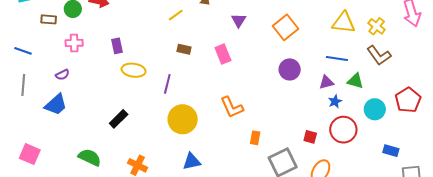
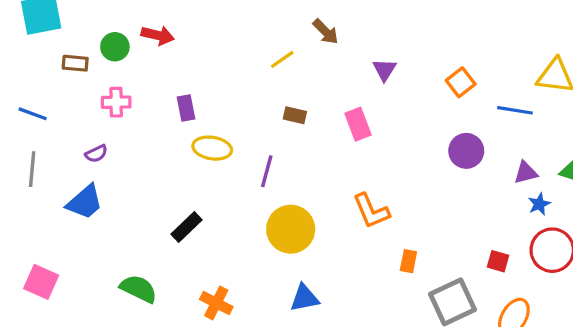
orange square: (285, 27) -> (461, 82), size x0.7
blue line: (337, 58) -> (515, 110), moved

